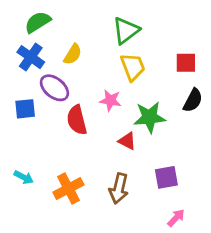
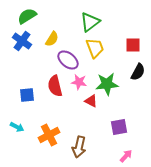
purple ellipse: (54, 88) -> (68, 60), moved
pink star: (110, 100) -> (79, 82), moved
blue square: (25, 109) -> (27, 95), moved
brown arrow: (119, 188) -> (79, 147), moved

